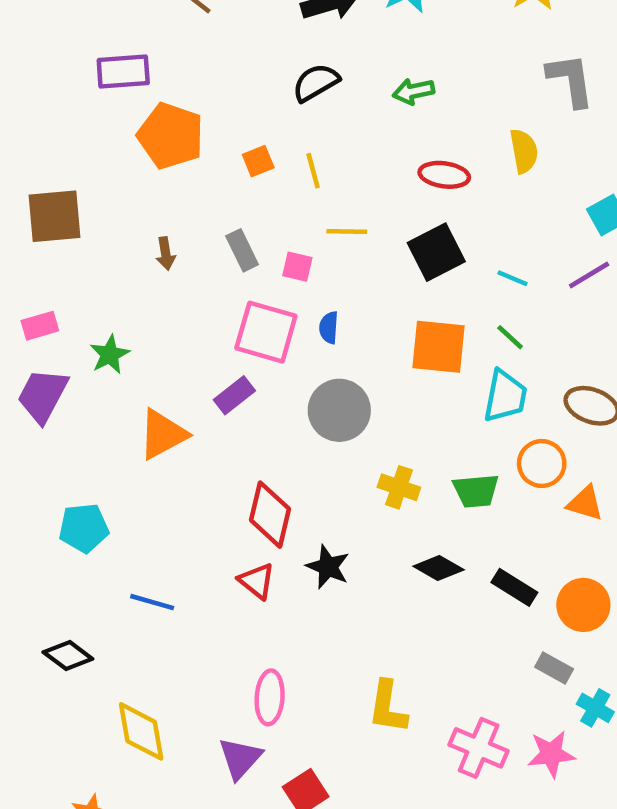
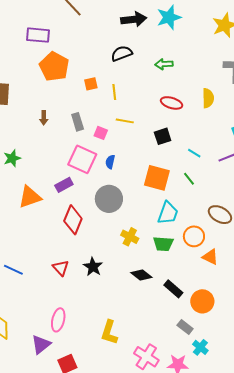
black square: (436, 252) -> (163, 136), size x0.7
cyan trapezoid: (505, 396) -> (168, 213), moved
red diamond: (270, 515) -> (73, 220), moved

